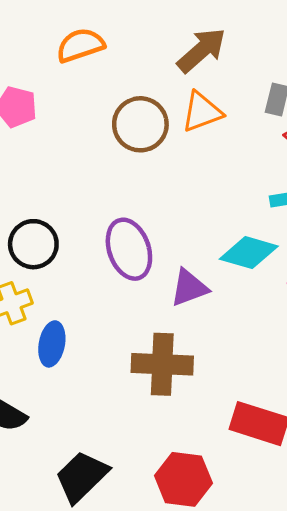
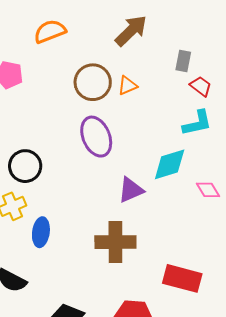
orange triangle: (202, 112) -> (128, 85), moved, size x0.7
purple ellipse: (129, 249) -> (96, 137), moved
cyan diamond: (249, 253) -> (170, 164), turned -30

